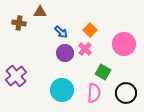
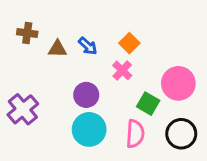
brown triangle: (40, 12) -> (57, 49), moved
pink circle: (124, 44) -> (178, 83), moved
purple circle: (65, 53) -> (86, 95), moved

